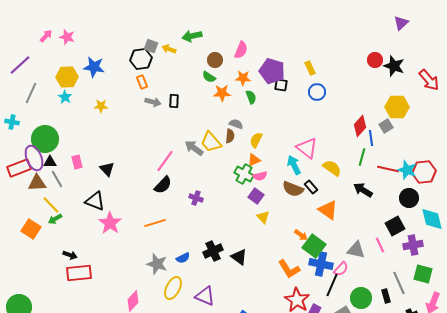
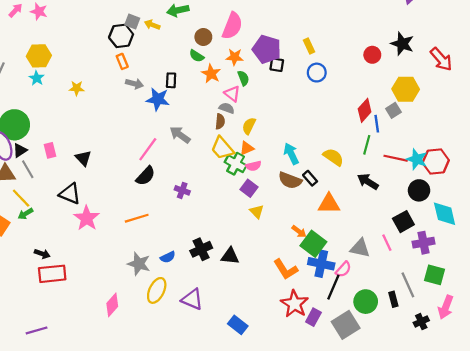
pink semicircle: (241, 50) -> (232, 26), size x1.4
red circle: (375, 60) -> (372, 55), moved
blue star: (94, 67) -> (158, 99), moved
orange star: (222, 93) -> (211, 74), turned 30
black rectangle: (174, 101) -> (171, 80), moved
yellow trapezoid: (211, 142) -> (222, 148), moved
pink triangle: (307, 148) -> (232, 94), moved, size x0.7
black triangle: (50, 162) -> (20, 150), turned -32
orange triangle: (328, 210) -> (329, 204), turned -35
black triangle: (239, 257) -> (230, 256), turned -30

